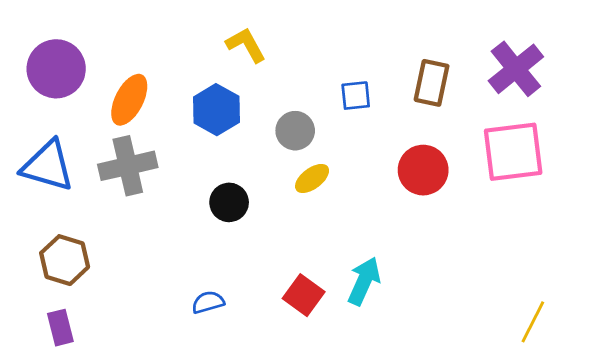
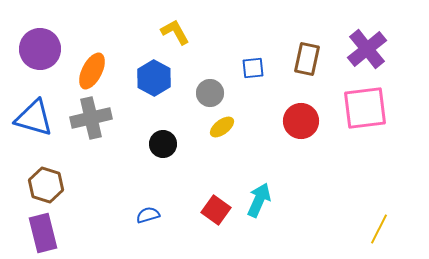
purple rectangle: (60, 328) -> (43, 233), size x1.5

